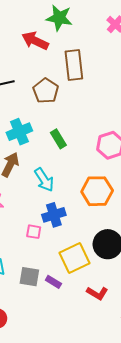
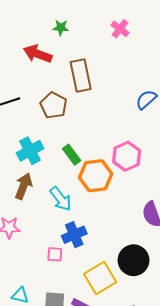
green star: (59, 18) -> (61, 28), size x0.6
orange hexagon: (97, 191) -> (96, 176), moved

